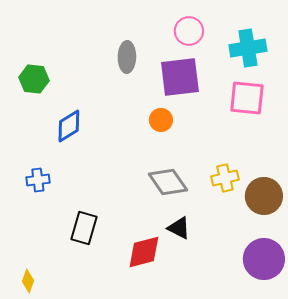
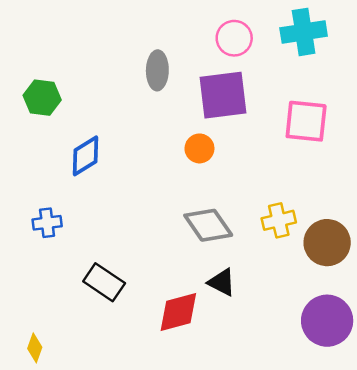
cyan cross: (248, 48) -> (304, 32), moved
black rectangle: (84, 228) -> (104, 282), turned -72

